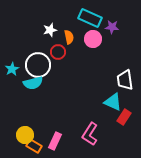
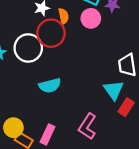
red circle: (58, 52) -> (51, 33), size x1.6
cyan semicircle: (33, 83) -> (50, 86), moved
cyan triangle: (113, 102) -> (114, 90), turned 30

